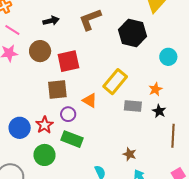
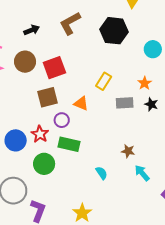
yellow rectangle: (115, 82) -> (104, 81), size x0.7

